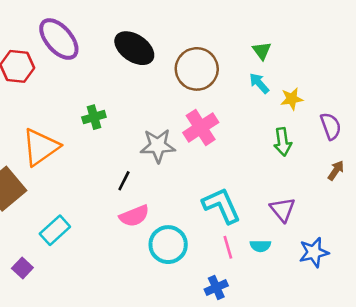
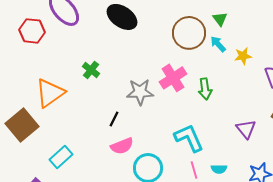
brown circle: (197, 69) -> (189, 33), moved
green cross: (94, 117) -> (91, 70), turned -36
green arrow: (283, 142) -> (205, 89), moved
purple triangle: (283, 209) -> (246, 129), moved

